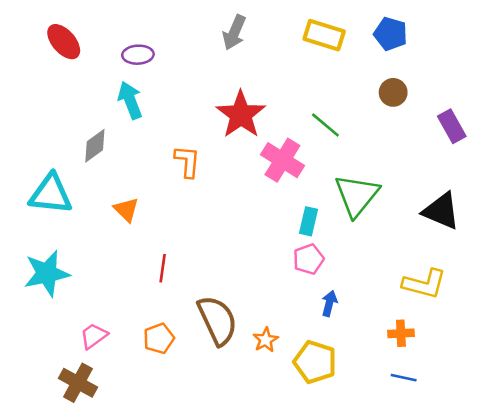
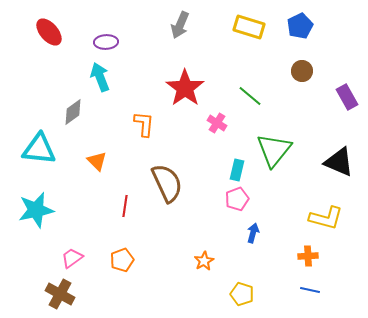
blue pentagon: (391, 34) -> (300, 26), turned 30
pink cross: (282, 160) -> (217, 123), size x0.6
brown semicircle: (217, 320) -> (167, 183), moved
yellow pentagon: (315, 362) -> (242, 294), moved, size x0.7

